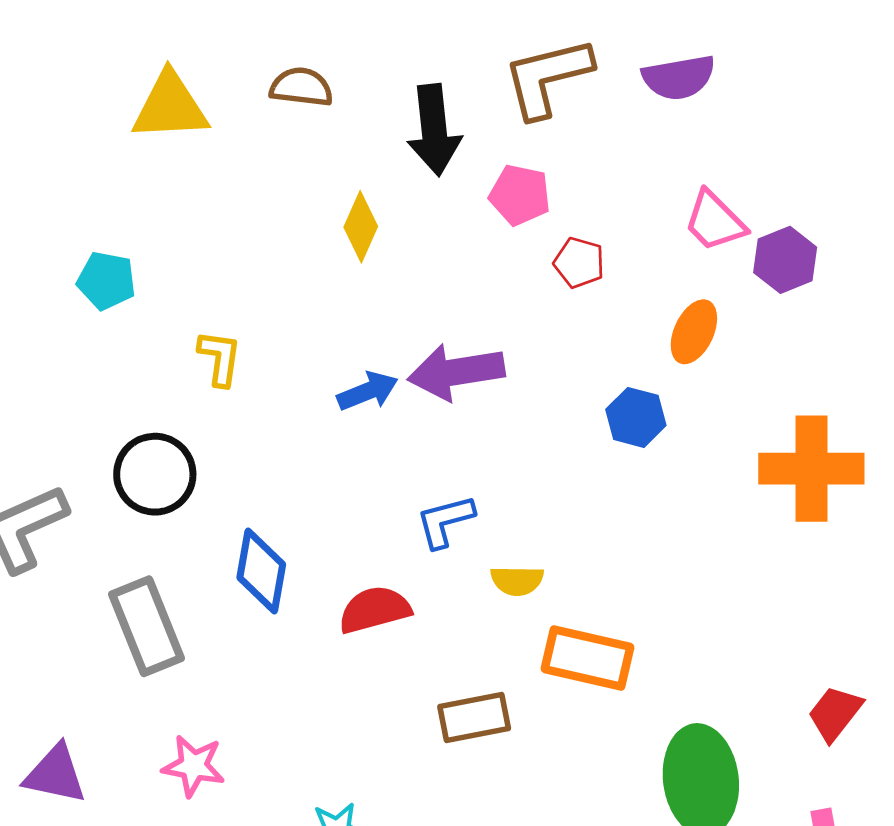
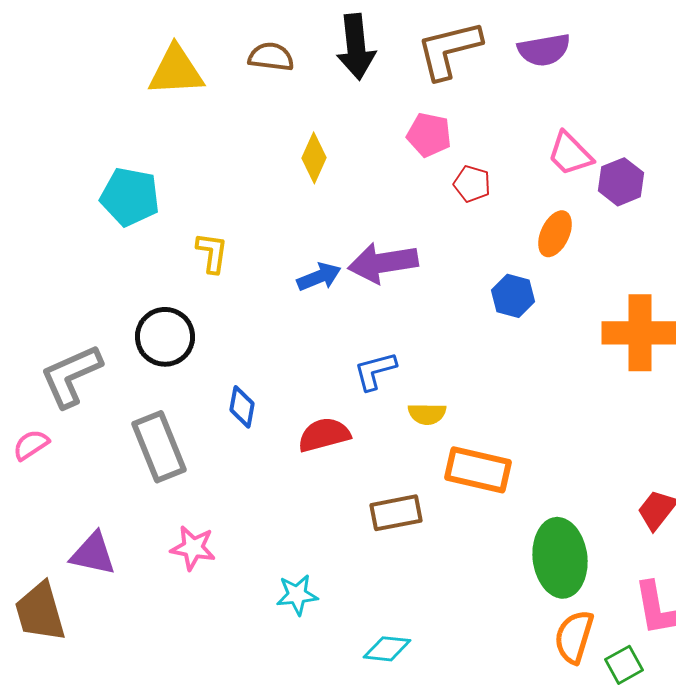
black arrow: (434, 130) -> (356, 47), moved
cyan pentagon: (106, 281) -> (130, 197), size x1.4
blue diamond: (261, 571) -> (242, 407), size x0.7

